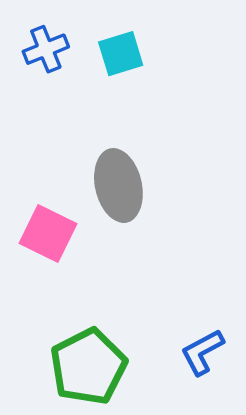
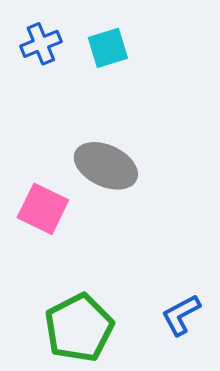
gray ellipse: (118, 186) -> (106, 166), turned -52

